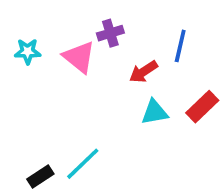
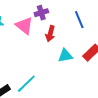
blue line: (180, 46) -> (79, 20), turned -36
red arrow: (143, 72) -> (50, 34), moved, turned -42

